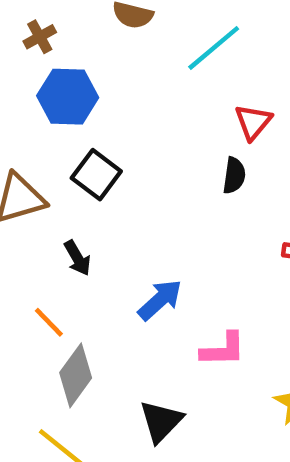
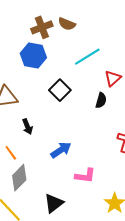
brown cross: (40, 37) -> (42, 27), moved, size x1.5
cyan line: (214, 48) -> (87, 57), moved
black square: (96, 175) -> (60, 90), moved

